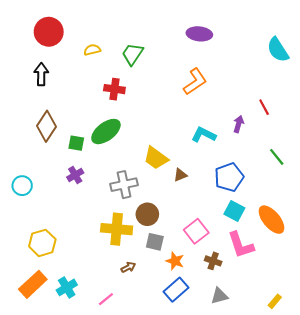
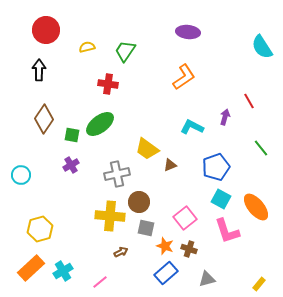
brown cross: (213, 261) -> (189, 249), moved

